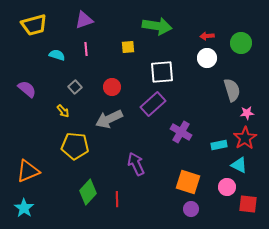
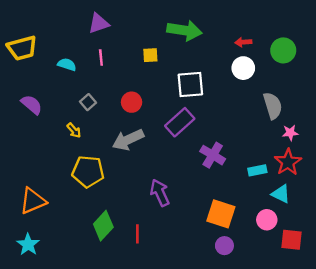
yellow trapezoid: (34, 25) -> (22, 48), moved

